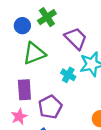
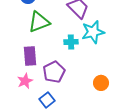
cyan cross: (68, 75) -> (71, 42), turned -32

